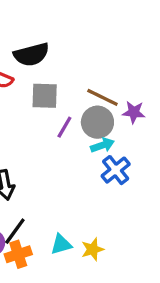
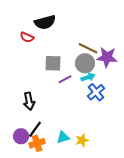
gray square: (45, 96) -> (53, 63), moved
purple star: (134, 112) -> (107, 57), size x1.5
purple line: (64, 127) -> (65, 79), moved, turned 32

